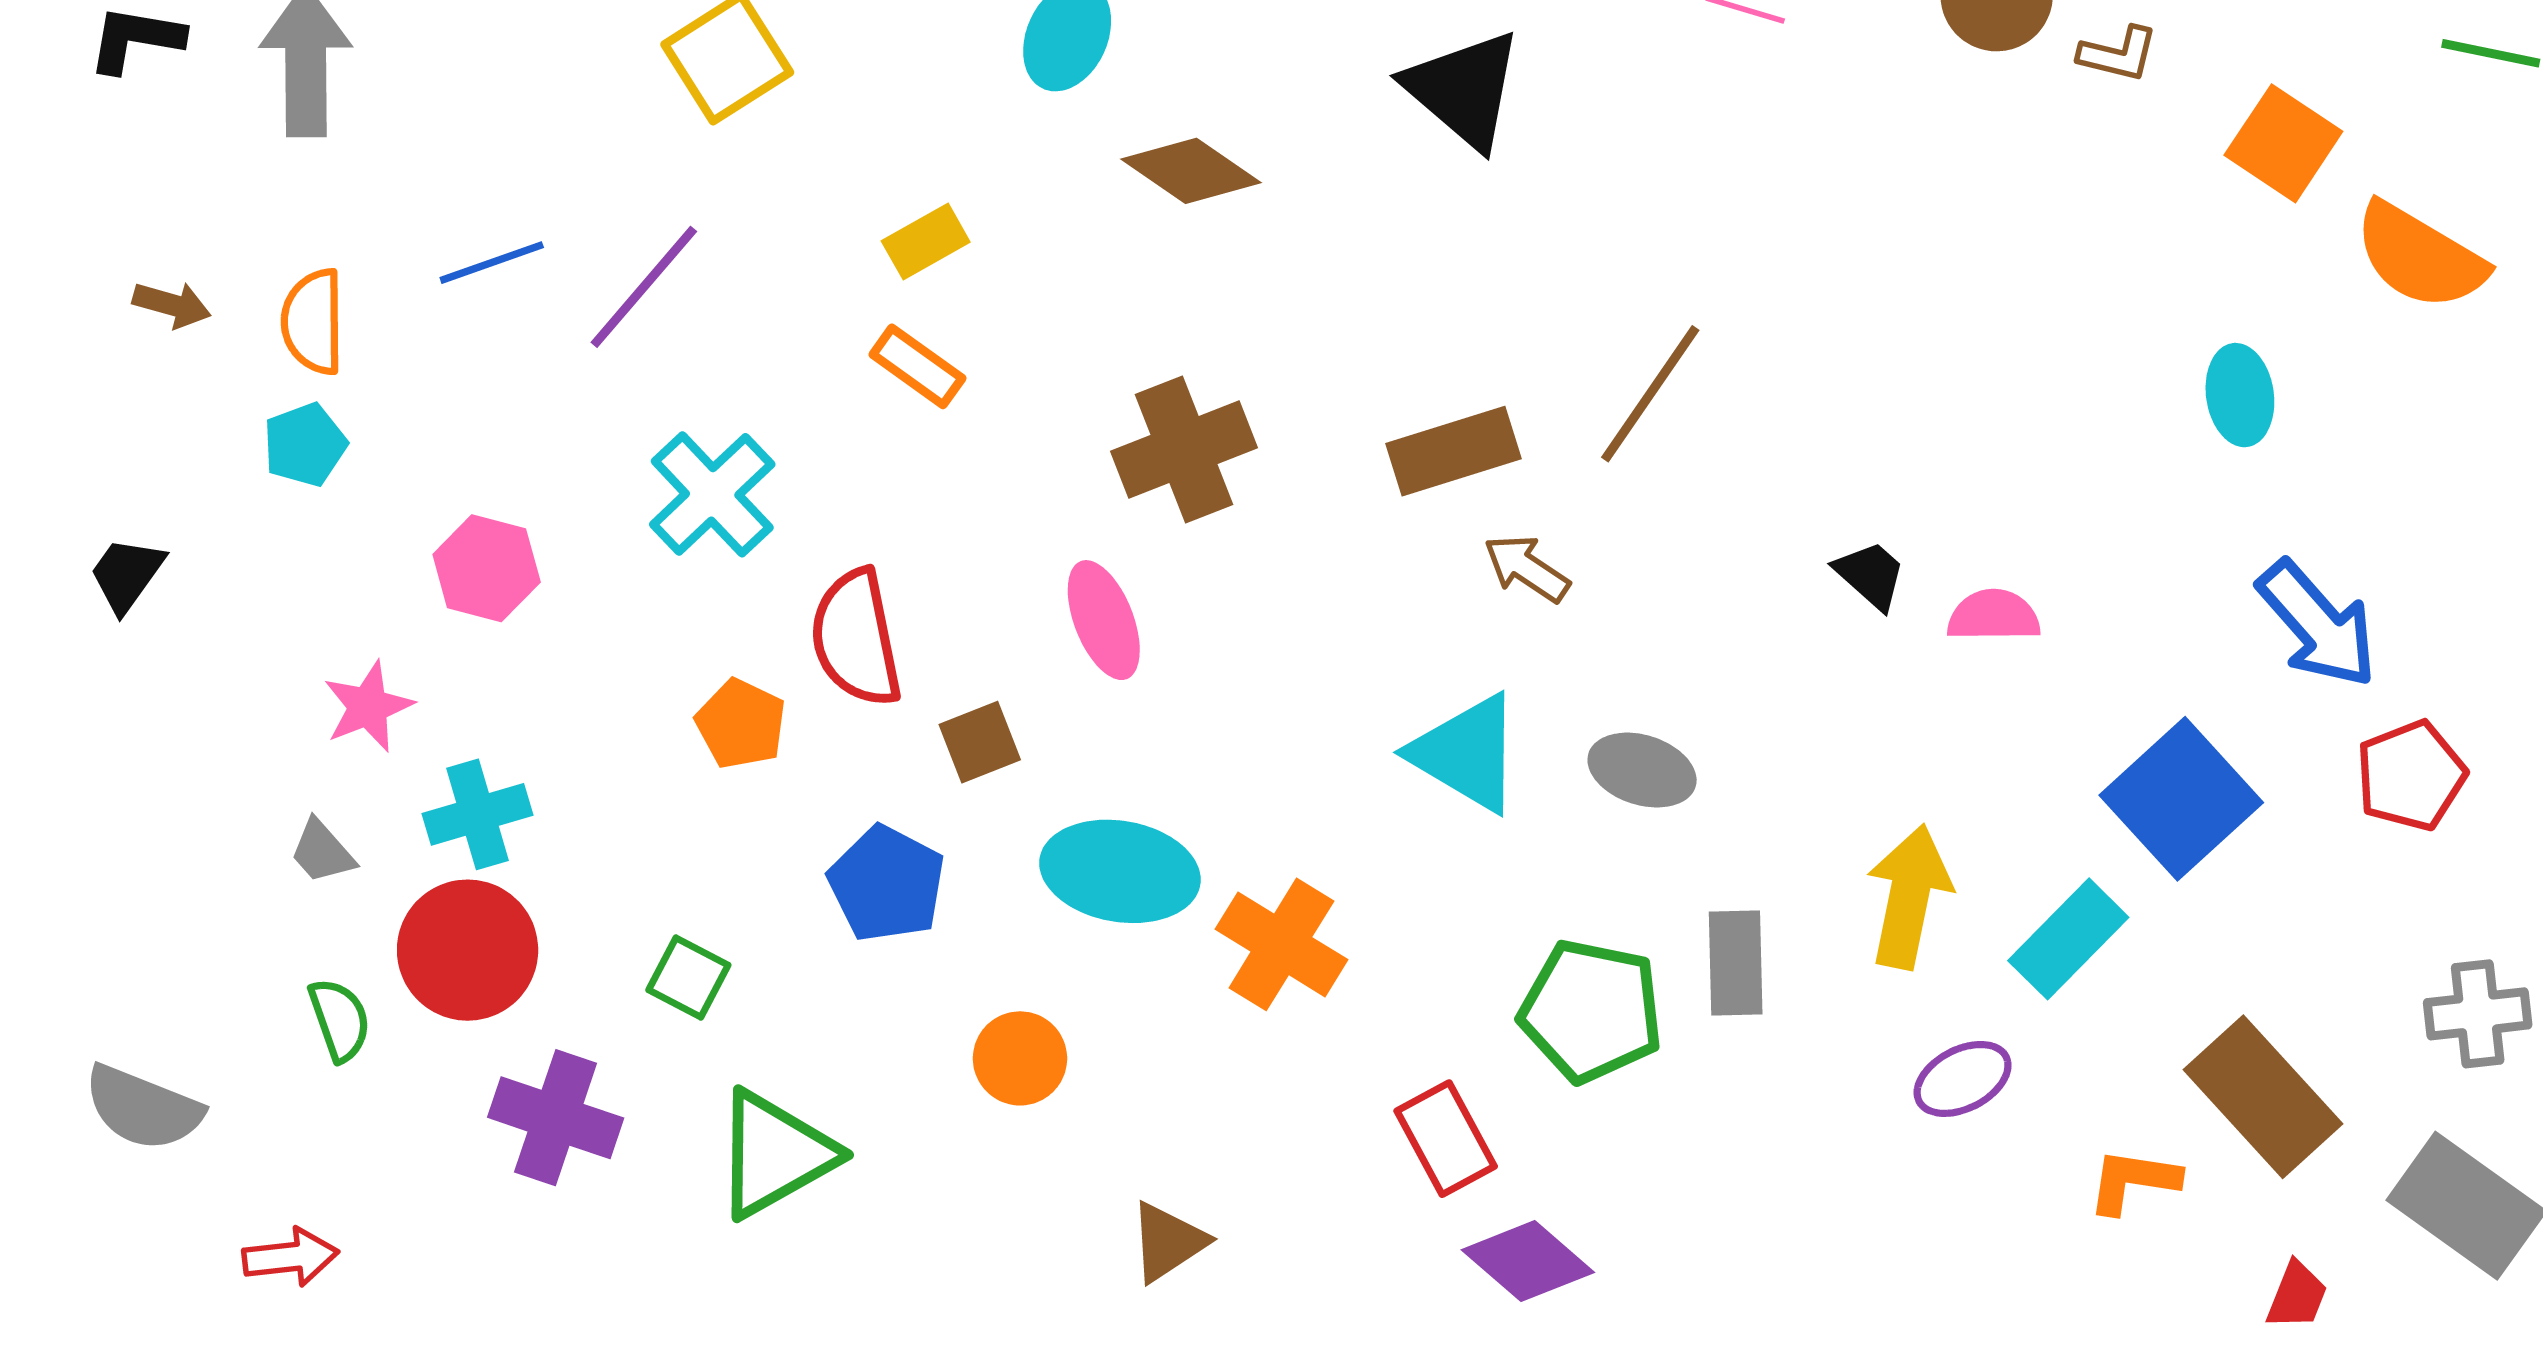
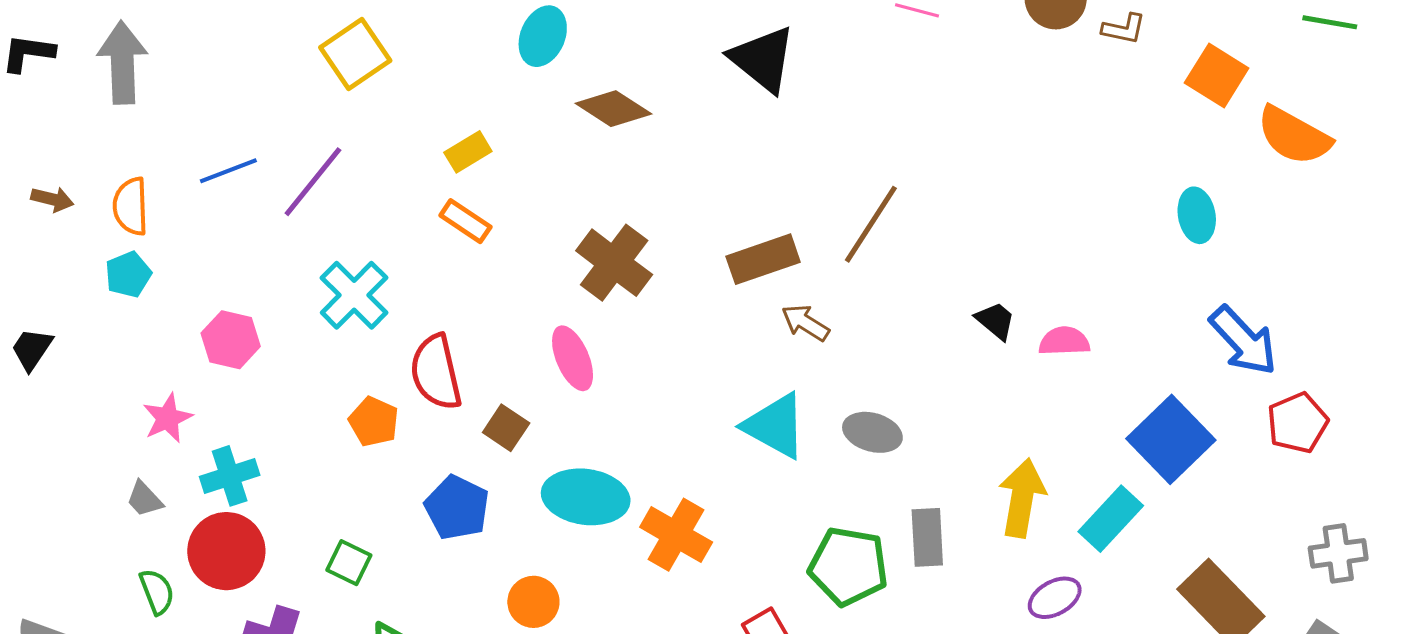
brown cross: (1184, 449) -> (614, 263), turned -30
brown square: (980, 742) -> (506, 428), turned -33

